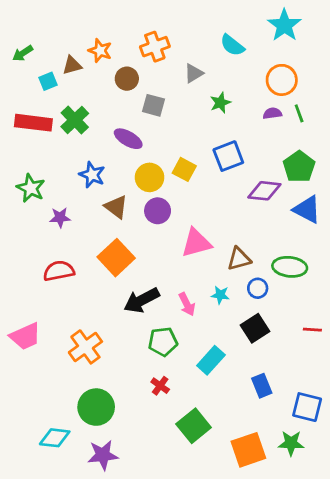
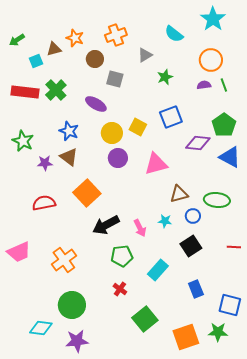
brown triangle: (116, 207) -> (69, 157), moved
pink triangle: (196, 243) -> (156, 164), moved

